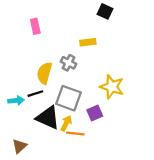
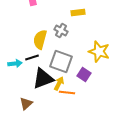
purple square: (95, 113) -> (84, 74), turned -32
black triangle: (48, 118) -> (43, 78), turned -45
brown triangle: (19, 146) -> (26, 103), moved

